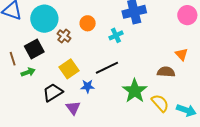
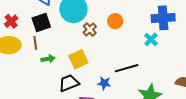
cyan cross: (116, 35) -> (151, 39), moved, turned -32
black square: (34, 49) -> (41, 23), moved
yellow square: (69, 69) -> (78, 59), moved

